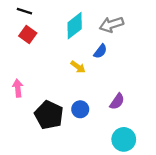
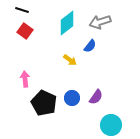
pink arrow: (18, 88) -> (25, 79), moved
purple semicircle: (117, 101) -> (96, 97), moved

